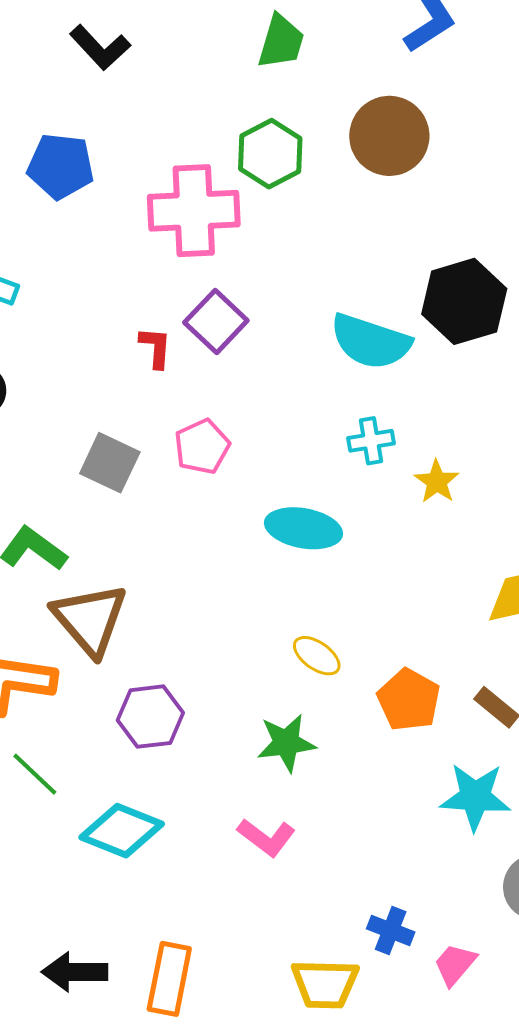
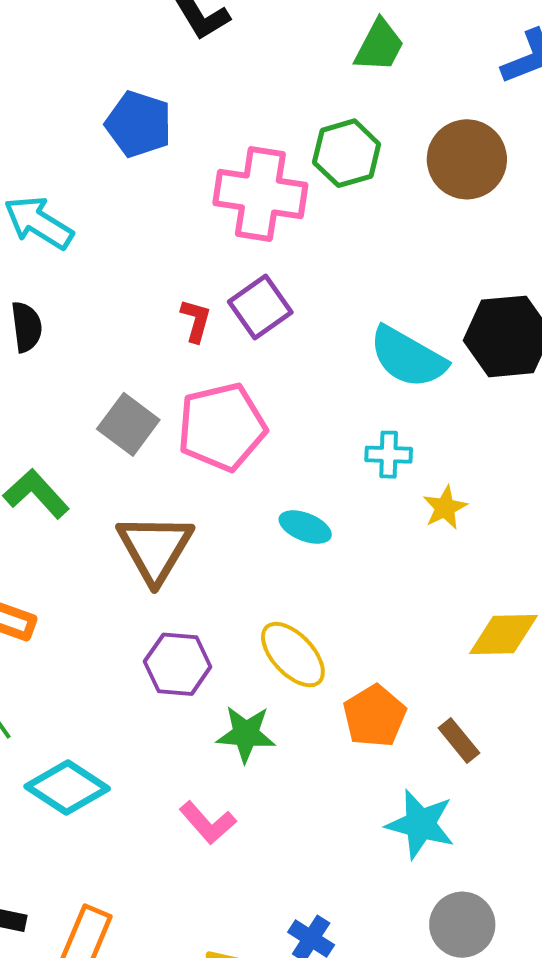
pink pentagon: (202, 447) -> (222, 427), size x1.6
cyan ellipse: (303, 528) -> (305, 527), size x0.7
brown triangle: (90, 619) -> (155, 548), moved
yellow ellipse: (317, 656) -> (293, 655), size x1.5
purple hexagon: (150, 717) -> (178, 664), moved

